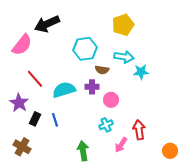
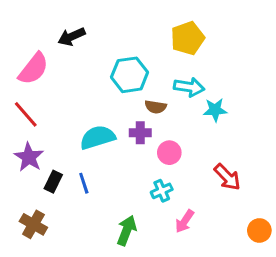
black arrow: (47, 24) -> (72, 37), size x0.7
red line: (35, 79) -> (26, 114), moved
red arrow: (139, 130) -> (227, 177), moved, turned 144
green arrow: (83, 151) -> (127, 230), turned 30

